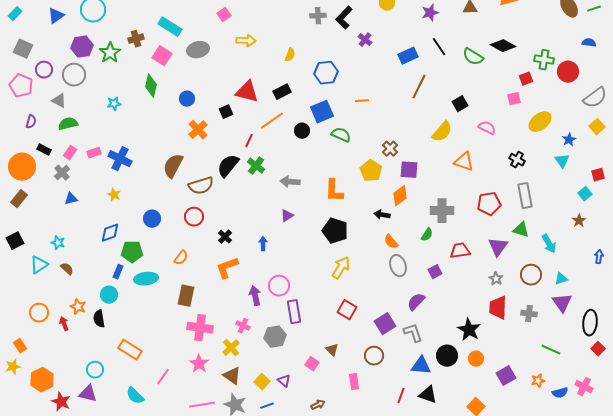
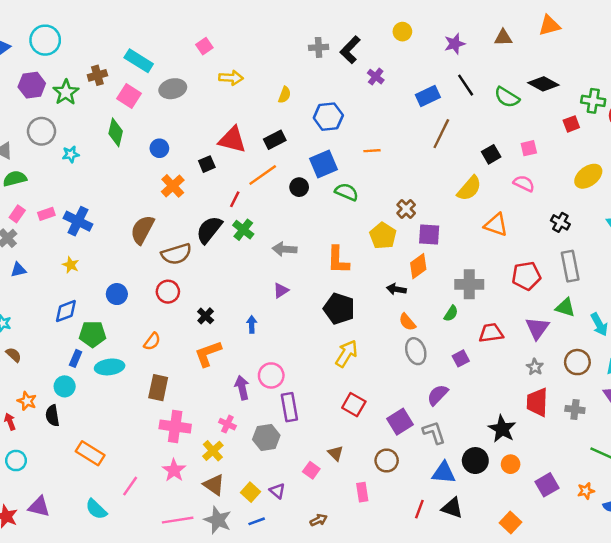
gray circle: (74, 75) -> (42, 131), moved
pink square: (514, 99) -> (529, 148), moved
cyan circle: (95, 370) -> (16, 461), moved

